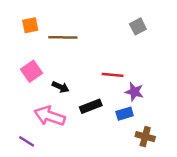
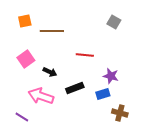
gray square: (138, 26) -> (114, 22), turned -32
red line: (113, 75) -> (85, 55), moved

